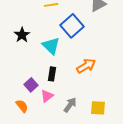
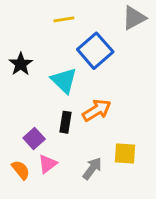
orange arrow: (86, 66) -> (97, 110), moved
pink triangle: (47, 96) -> (48, 164), moved
yellow square: (98, 108) -> (125, 153), moved

